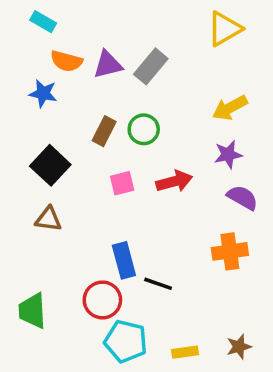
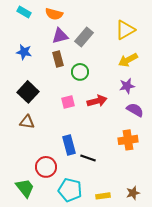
yellow triangle: (225, 29) -> (125, 30), moved
orange semicircle: (66, 61) -> (54, 14), moved
brown rectangle: (104, 131) -> (58, 59), moved, turned -42
red circle: (102, 300) -> (46, 167), moved
green trapezoid: (32, 311) -> (25, 188), moved, turned 145

